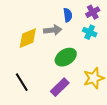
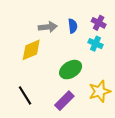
purple cross: (93, 12) -> (99, 23), turned -32
gray arrow: (53, 30) -> (48, 27), moved

